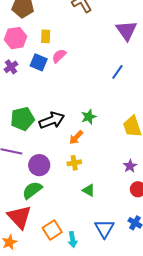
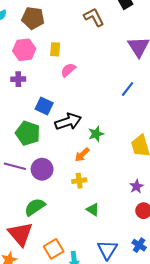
blue square: (39, 62) -> (44, 106), moved
purple cross: (11, 67) -> (18, 79), turned 32
green pentagon: (22, 119) -> (28, 133), turned 30
black arrow: (52, 120) -> (68, 122), moved
purple circle: (39, 165) -> (42, 169), moved

